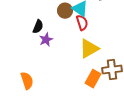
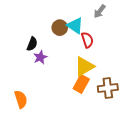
red semicircle: (82, 23) -> (87, 40), moved
orange rectangle: (93, 79) -> (81, 84), moved

